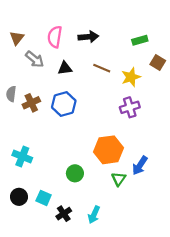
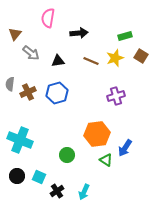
pink semicircle: (55, 37) -> (48, 18), moved
yellow star: (131, 77) -> (115, 58), moved
cyan cross: (22, 157) -> (20, 140), size x1.4
green triangle: (119, 179) -> (106, 160), turned -32

